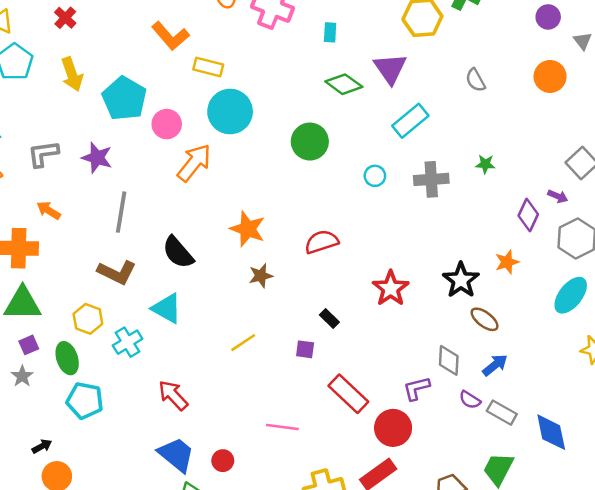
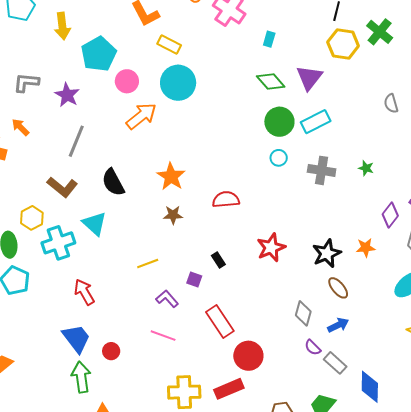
gray semicircle: (475, 80) -> (391, 103), moved
green circle: (310, 142) -> (279, 122), moved
cyan cross: (128, 342) -> (58, 243), size x1.4
purple L-shape: (416, 388) -> (167, 299), moved, turned 50

